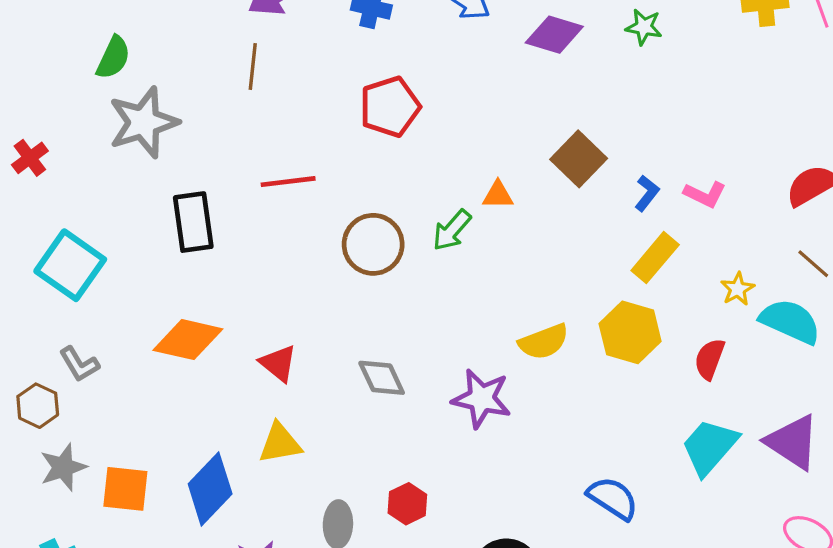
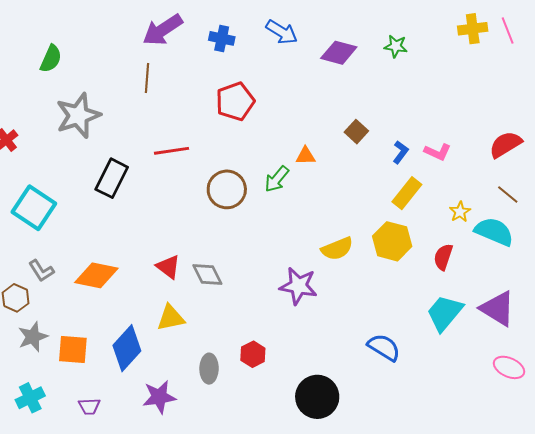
green semicircle: (113, 58) -> (51, 59), moved
brown square: (579, 159) -> (356, 132), size x0.7
black rectangle: (193, 222) -> (112, 178), turned 36
orange diamond: (188, 340) -> (96, 275), moved
gray diamond: (382, 378) -> (207, 275), moved

